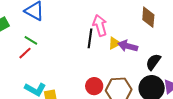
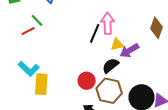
purple arrow: (128, 46) -> (129, 51), turned -60
black semicircle: (153, 62) -> (110, 66), moved

